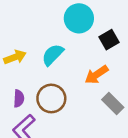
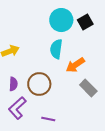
black square: (109, 40) -> (85, 22), moved
cyan semicircle: (53, 55) -> (56, 49), moved, turned -36

